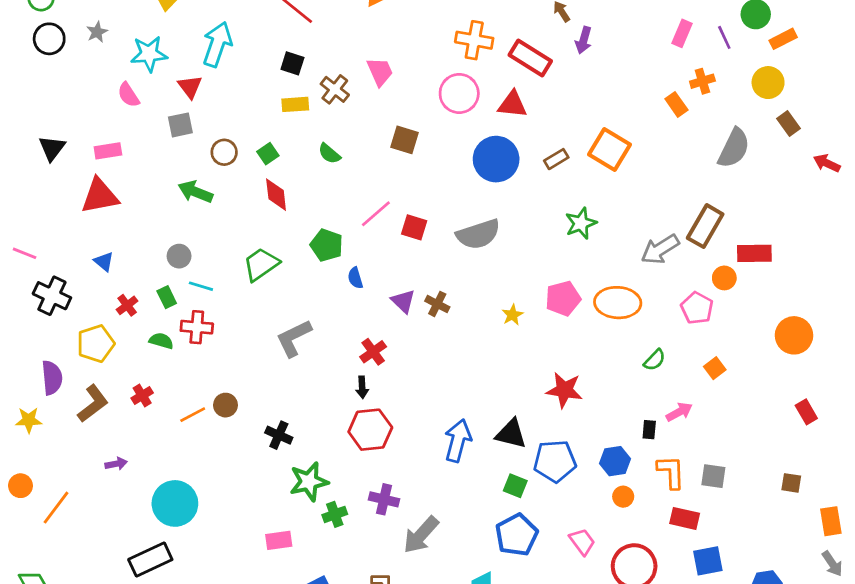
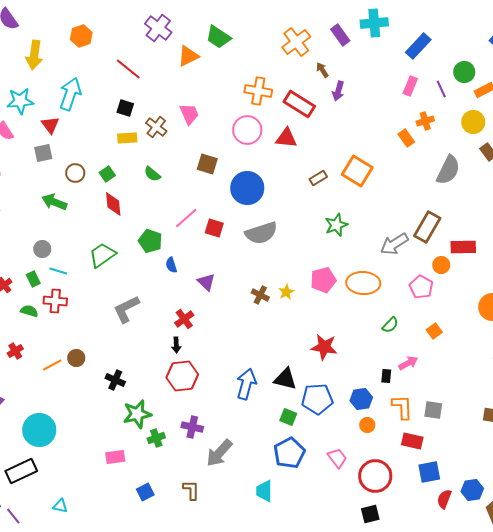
blue circle: (496, 159) -> (247, 188), moved
brown cross: (437, 304) -> (260, 295), moved

